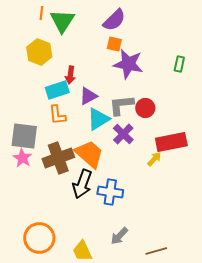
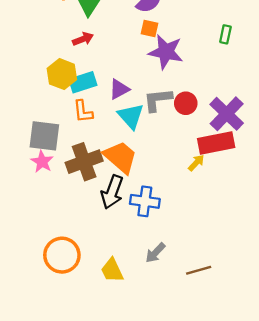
yellow hexagon: (39, 52) -> (62, 74), moved
green rectangle: (179, 64) -> (225, 34), moved
red arrow: (70, 75) -> (83, 39), moved, turned -120
cyan triangle: (98, 119) -> (131, 116), turned -40
purple cross: (123, 134) -> (227, 114), moved, size x1.4

